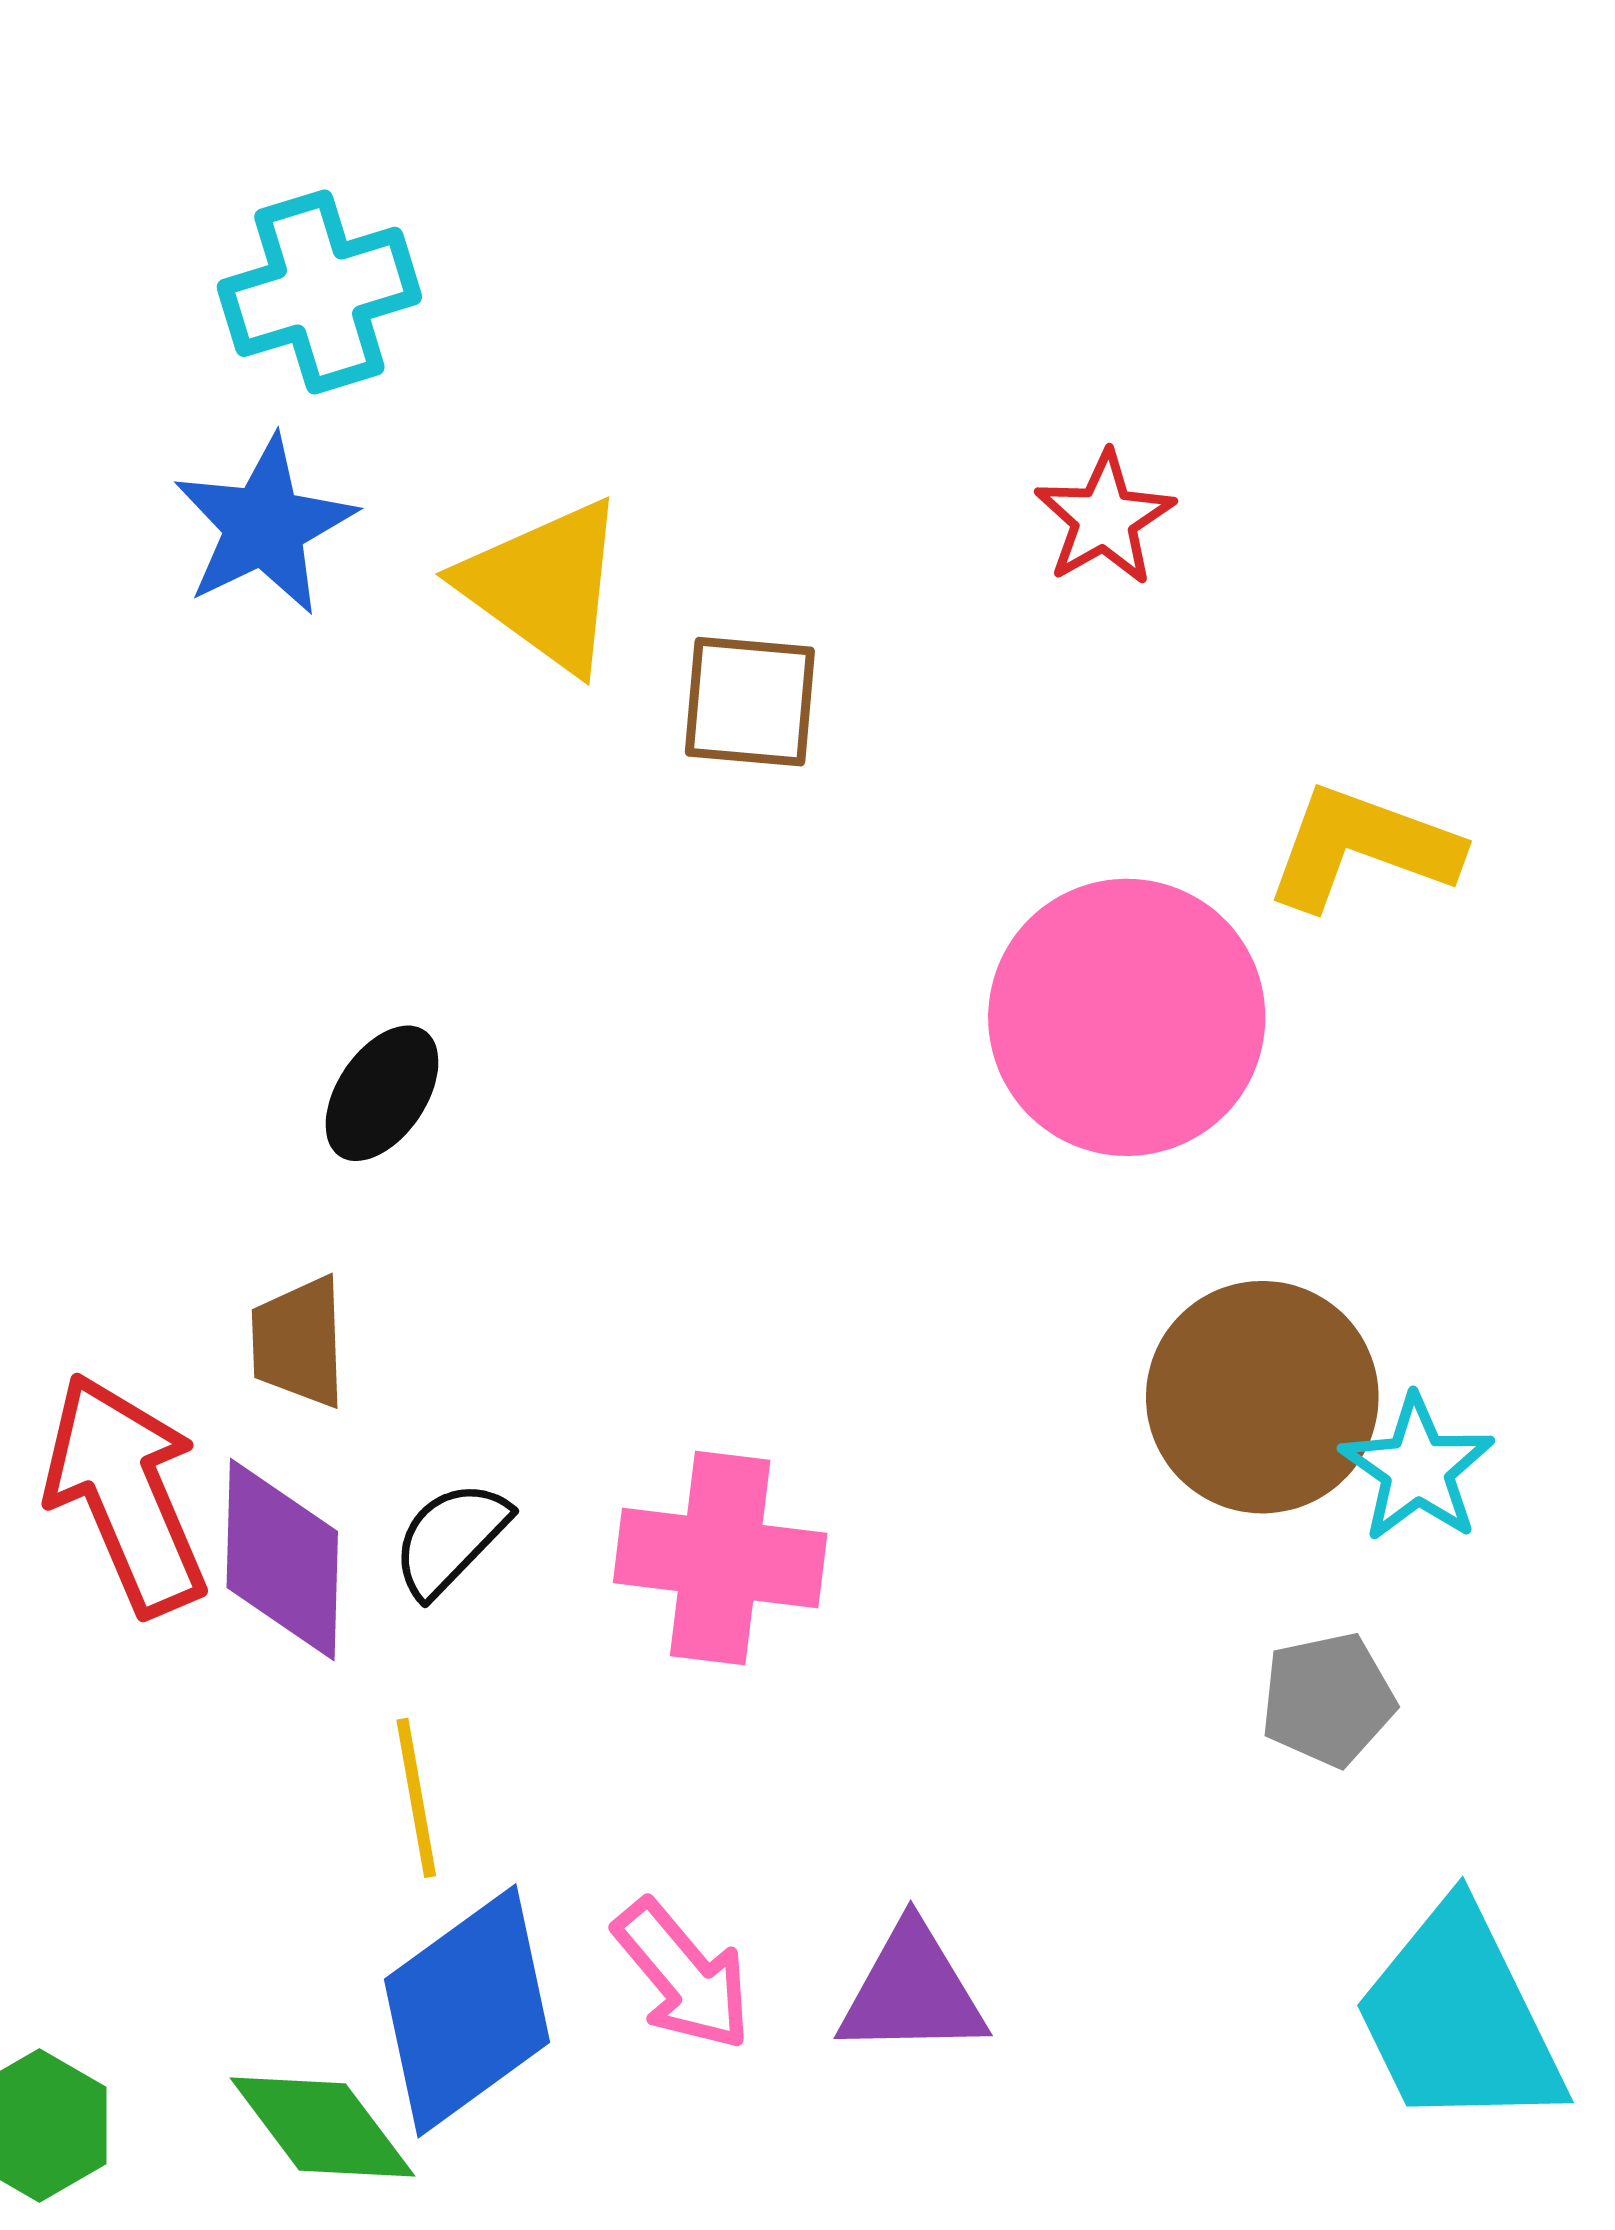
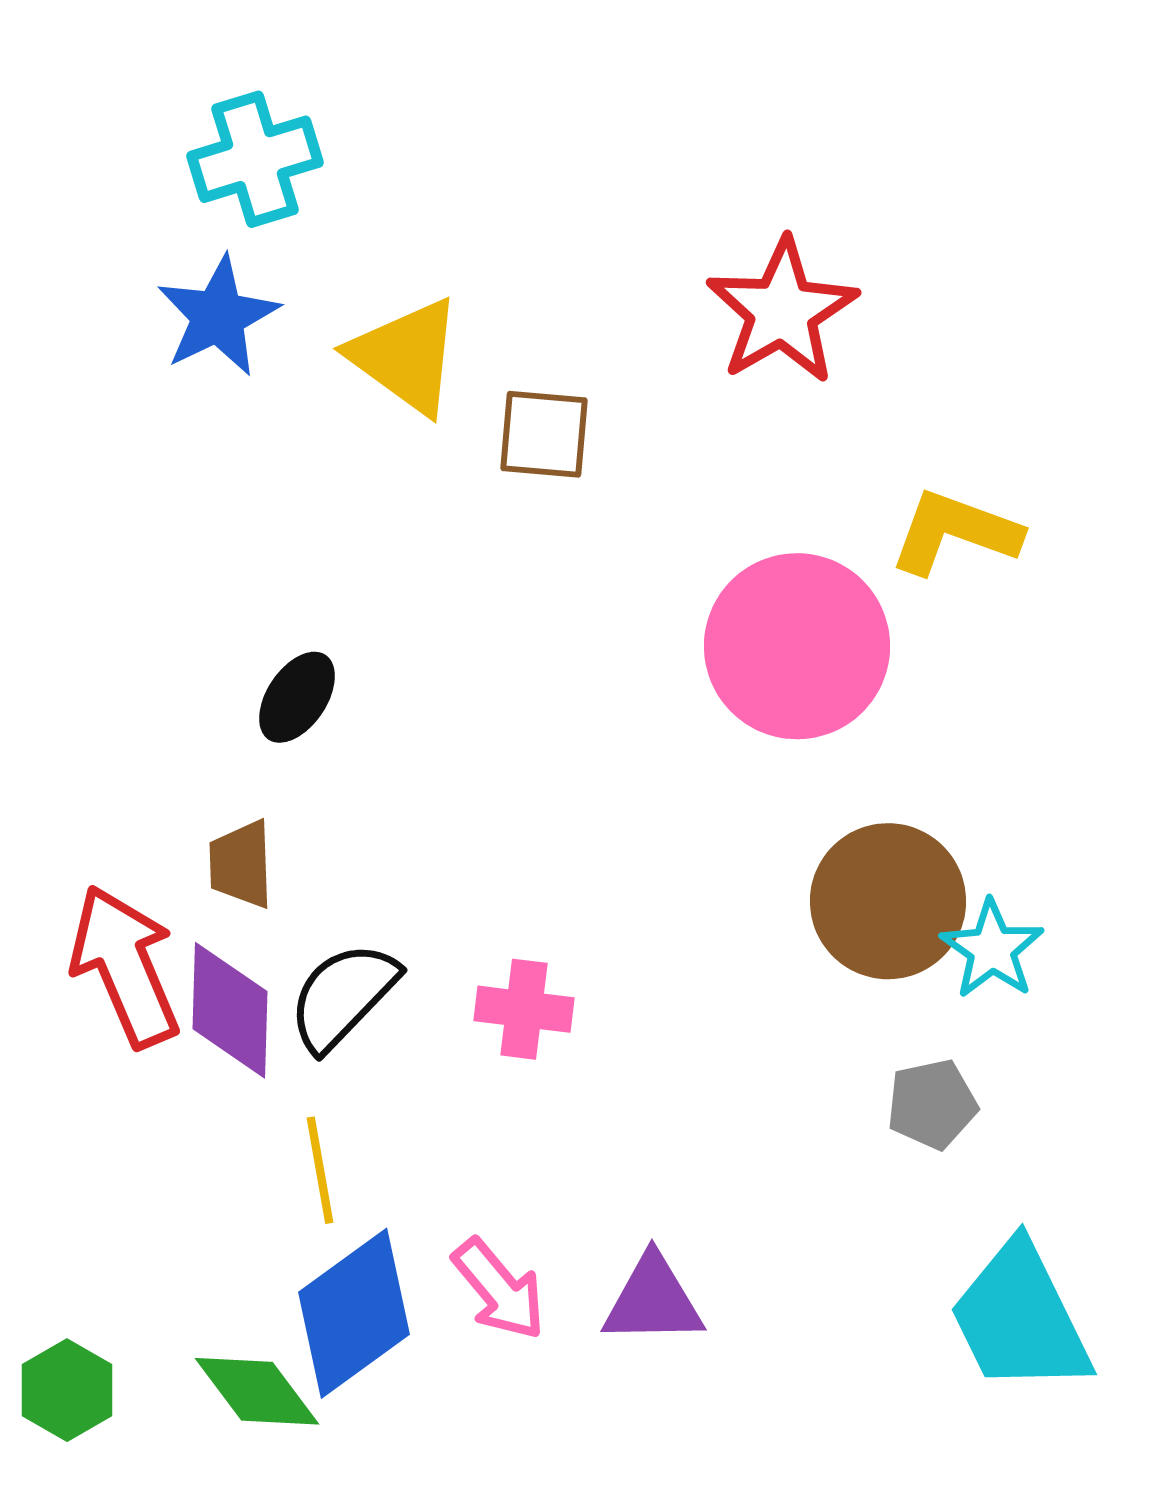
red star: (1104, 518) -> (782, 311), size x1.6
black semicircle: (451, 1539) -> (343, 996), size x1.4
pink cross: (720, 1558) -> (524, 1009), size x0.7

